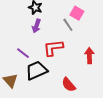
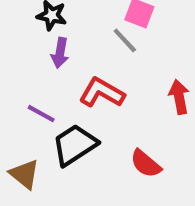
red L-shape: (53, 48) -> (102, 93), turned 45

